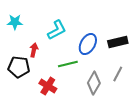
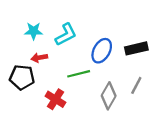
cyan star: (15, 22) -> (34, 31), moved
red arrow: (34, 50) -> (39, 58), turned -112

